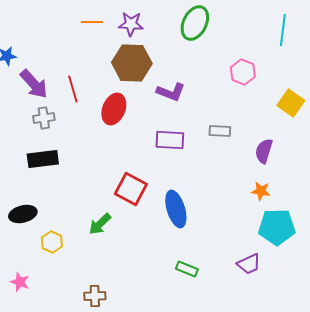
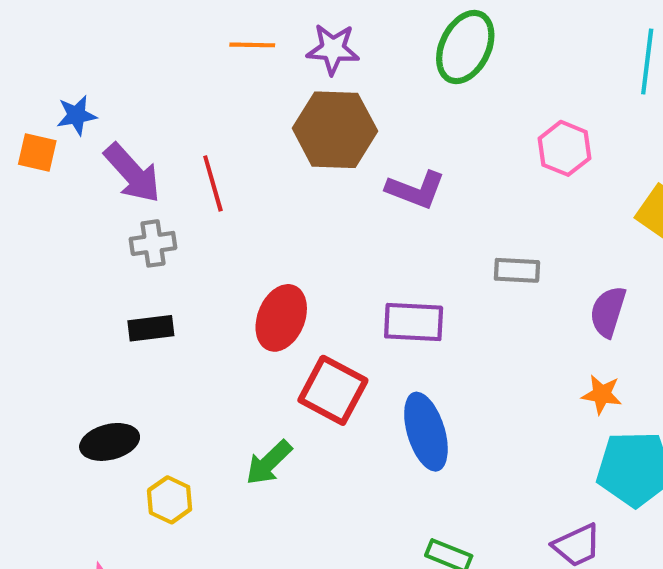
red ellipse: (114, 109) -> (281, 318), moved
purple rectangle: (170, 140) -> (414, 322), moved
black rectangle: (43, 159) -> (151, 328), size x0.7

